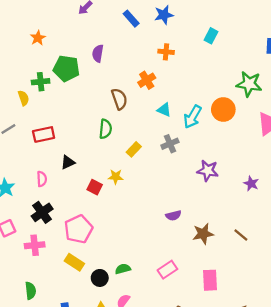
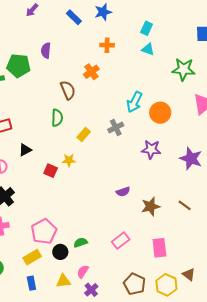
cyan triangle: (164, 110) -> (148, 49), moved
orange circle: (223, 110) -> (160, 113), moved
purple star: (251, 183) -> (191, 159), size x1.6
pink pentagon: (78, 229) -> (44, 231), moved
yellow rectangle: (74, 262) -> (32, 257), moved, turned -60

